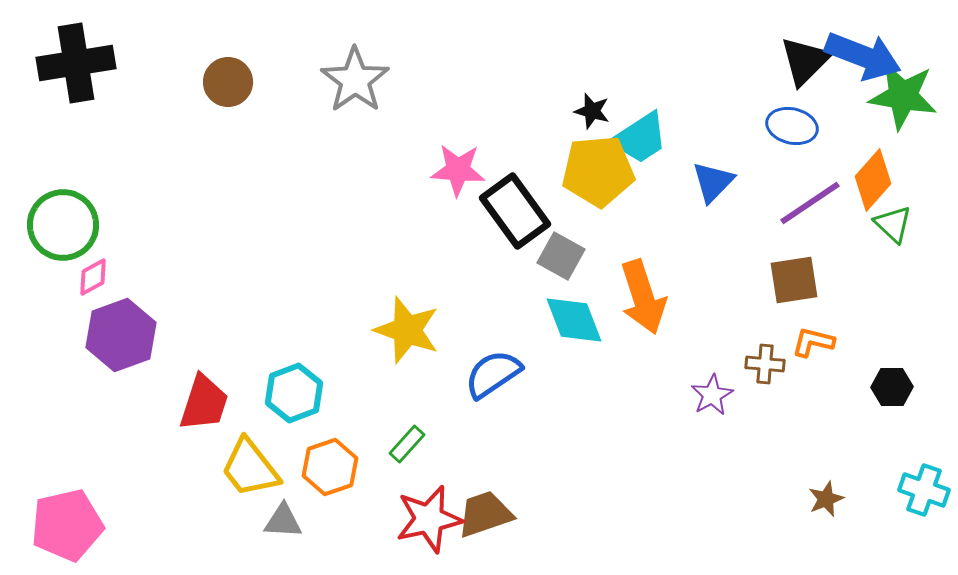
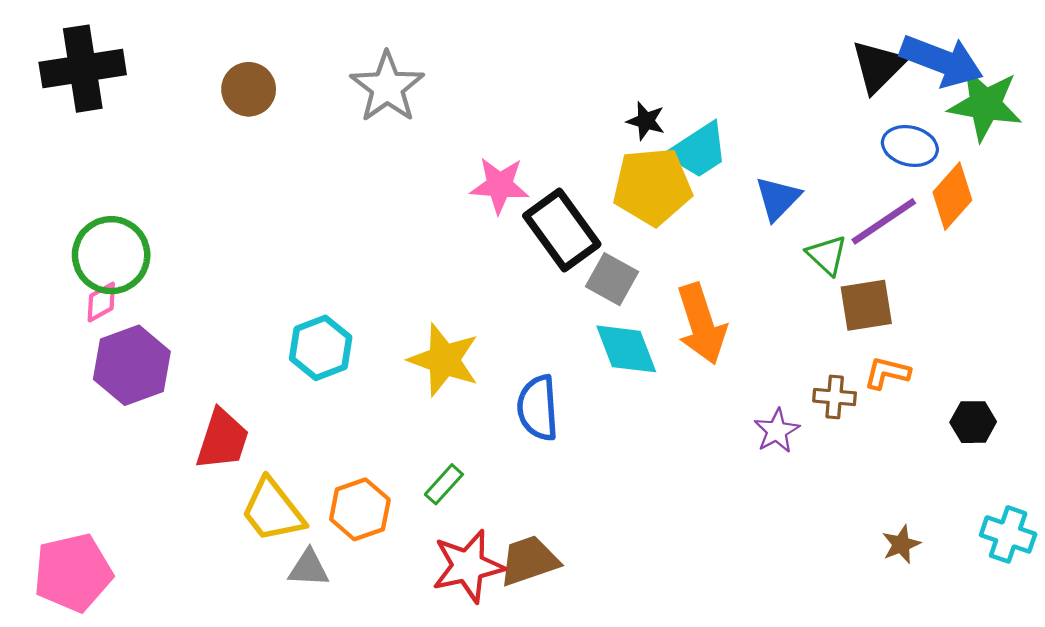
blue ellipse: (792, 126) -> (910, 146), moved
green triangle: (893, 224) -> (827, 255), moved
green circle: (63, 225) -> (111, 255), moved
blue semicircle: (493, 374) -> (538, 408), turned -60
cyan hexagon: (294, 393) -> (321, 348), moved

